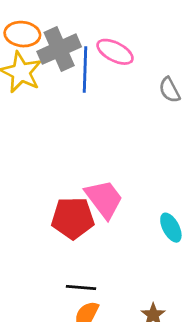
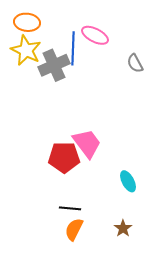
gray cross: (59, 49) -> (54, 65), moved
cyan ellipse: (171, 228) -> (128, 181), moved

